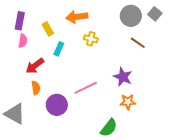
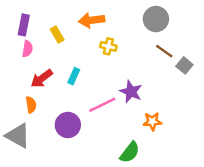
gray square: (155, 14) -> (184, 65), moved
cyan rectangle: (59, 49) -> (74, 76), moved
purple star: (123, 77) -> (131, 92), moved
orange semicircle: (36, 88) -> (31, 105), moved

